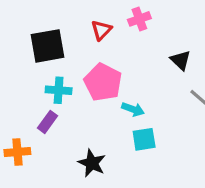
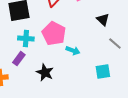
cyan square: (144, 139) -> (103, 72), moved
black star: (92, 163) -> (45, 73), moved

